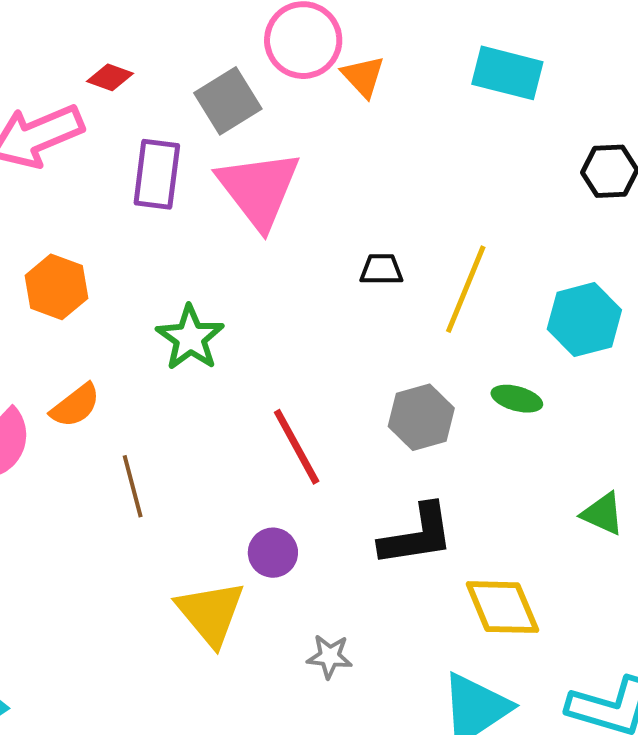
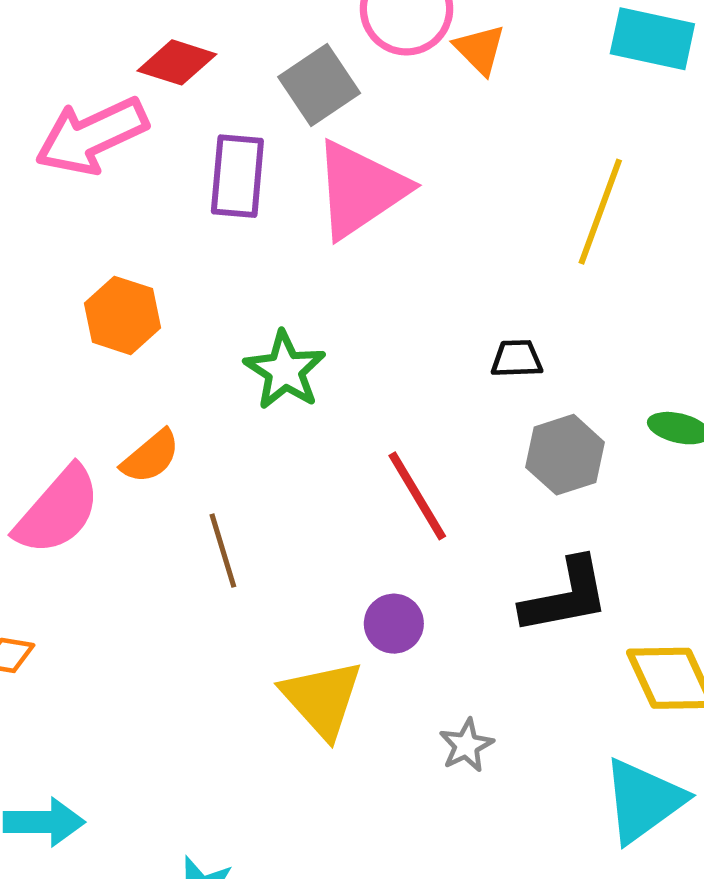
red diamond: (110, 77) -> (177, 62), size x1.4
pink triangle: (259, 189) -> (360, 189), turned 36
black trapezoid: (381, 269) -> (517, 359), moved
yellow line: (466, 289) -> (600, 212), moved
gray star: (330, 657) -> (466, 745), turned -30

